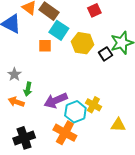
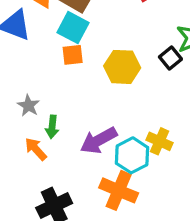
cyan square: (59, 30) -> (73, 28), moved
yellow hexagon: (83, 43) -> (122, 67), moved
orange arrow: (16, 102) -> (36, 149), turned 35

